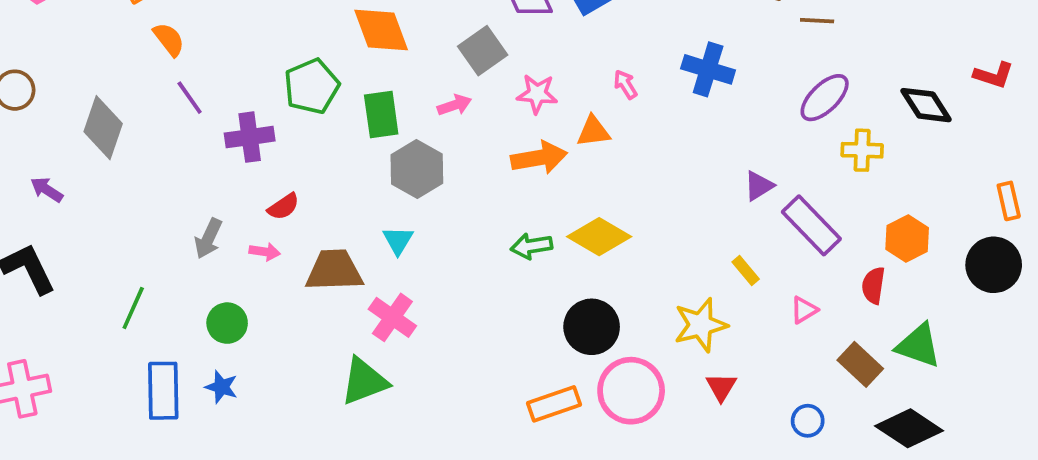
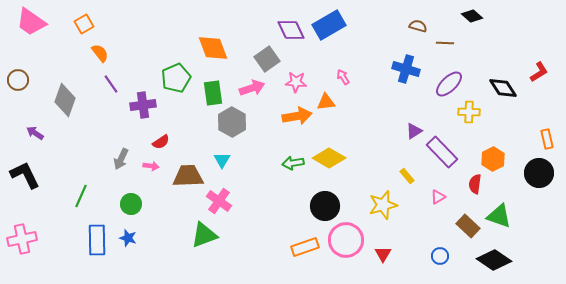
blue cross: (708, 69) -> (406, 69), moved
red L-shape: (994, 75) -> (539, 72), turned -50
pink arrow: (454, 105) -> (252, 88), size x1.4
red triangle: (721, 387) -> (383, 254), moved

